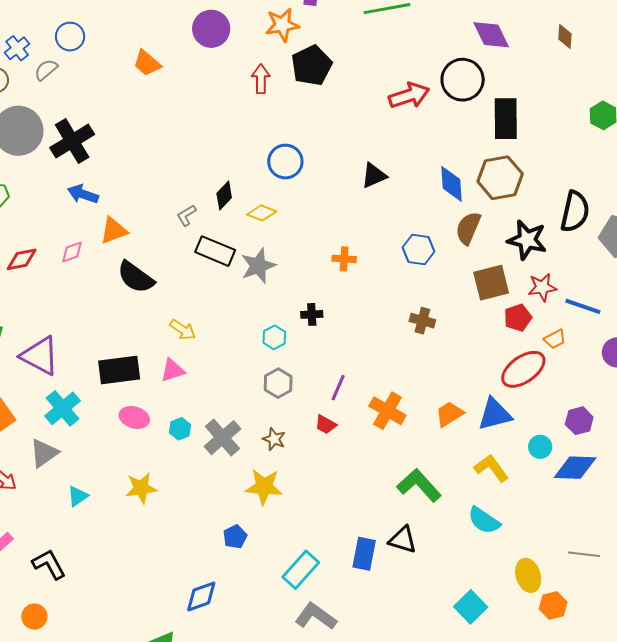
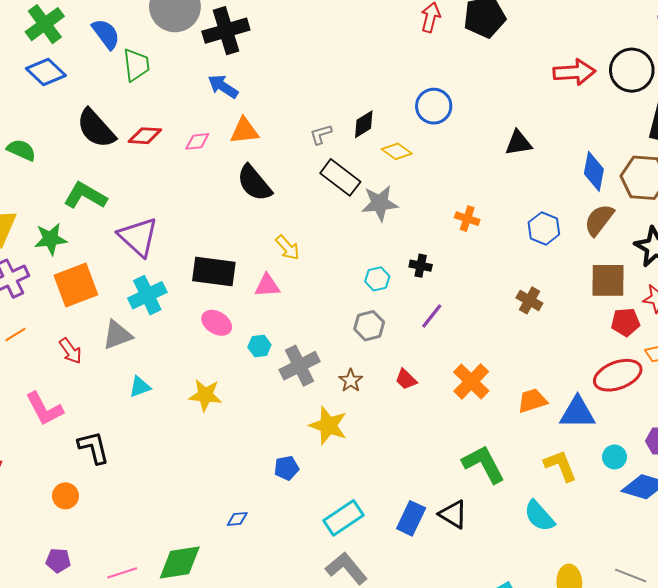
purple line: (338, 388) -> (432, 316), moved
blue diamond: (201, 596) -> (237, 519), size x0.6

